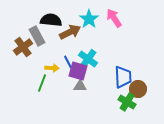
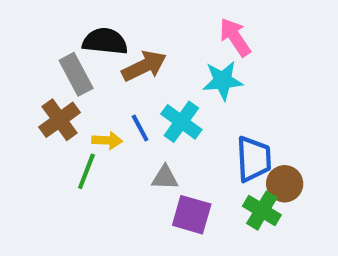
cyan star: (89, 19) -> (223, 81), moved, turned 30
brown cross: (23, 47) -> (60, 120), moved
purple square: (78, 71) -> (192, 215), moved

